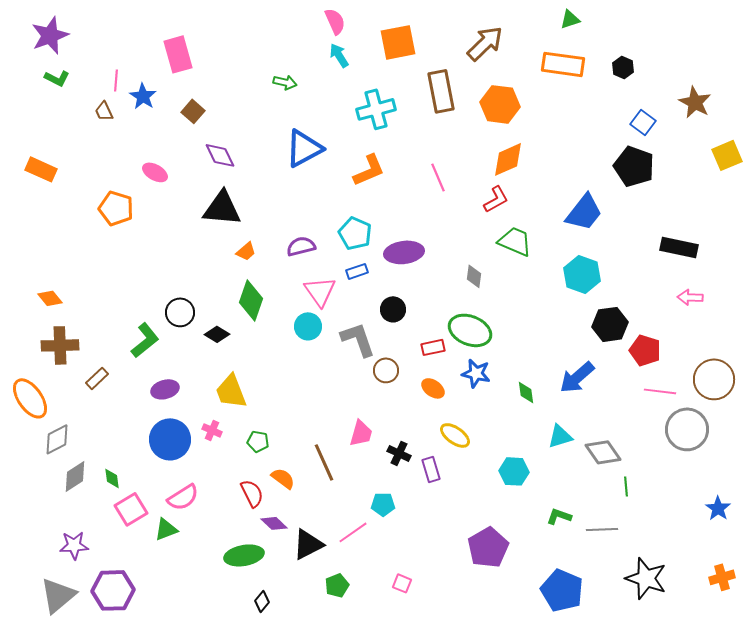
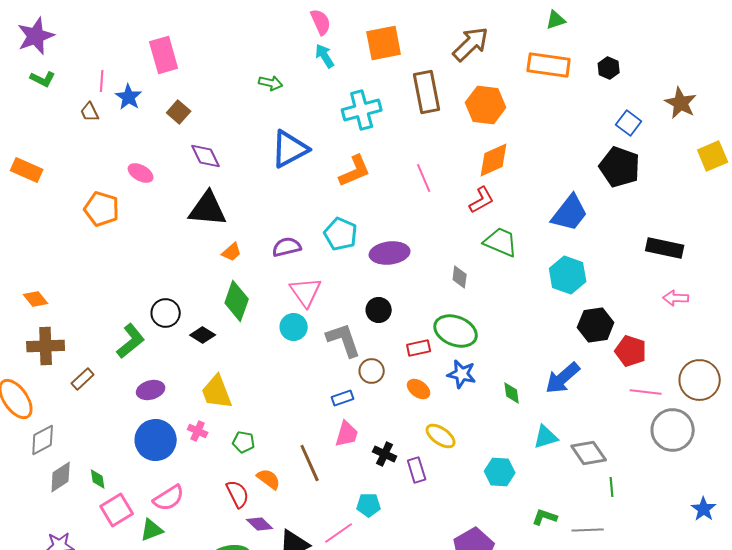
blue rectangle: (357, 271) -> (343, 398), moved

